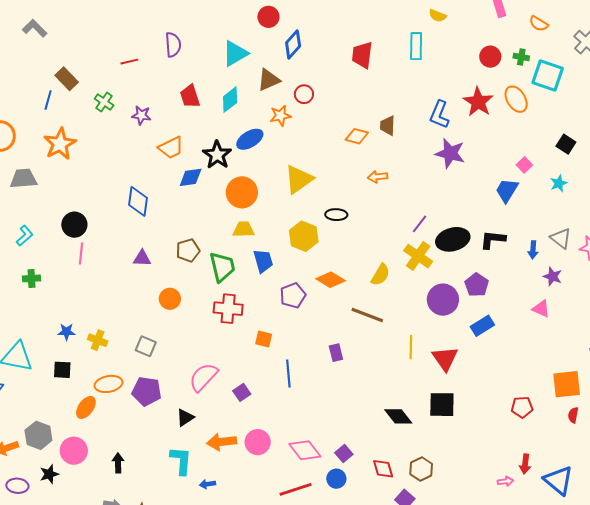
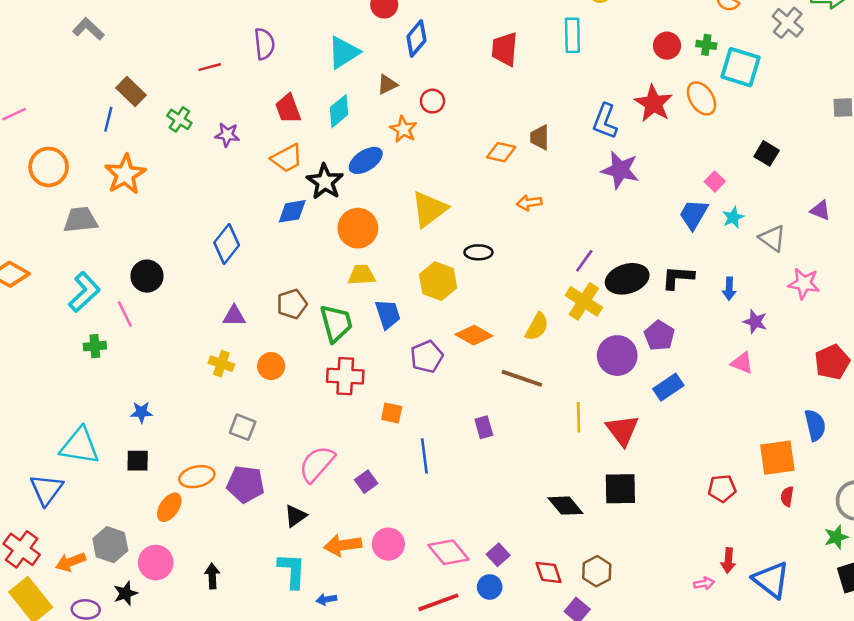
brown triangle: (269, 80) -> (387, 84), size x0.7
orange star: (280, 116) -> (403, 129), turned -30
orange trapezoid: (171, 148) -> (287, 158), moved
cyan star: (559, 183) -> (733, 217), moved
blue diamond: (138, 201) -> (227, 244), turned 32
cyan L-shape: (25, 236) -> (84, 292), size x1.5
gray triangle: (561, 238) -> (772, 238), moved
pink line: (81, 253) -> (125, 314), moved, turned -30
yellow cross: (98, 340) -> (221, 364), moved

